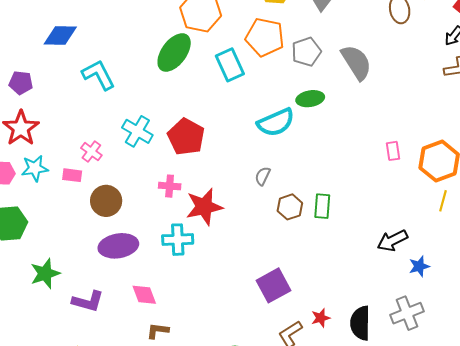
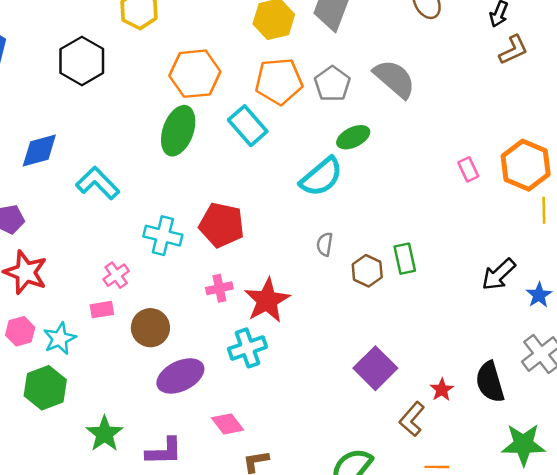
pink cross: (91, 152) -> (116, 275), turned 35
cyan star: (35, 168) -> (60, 339), moved

